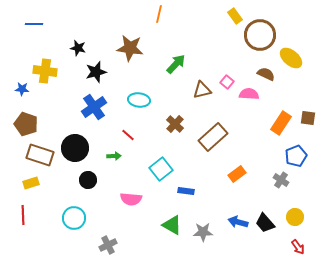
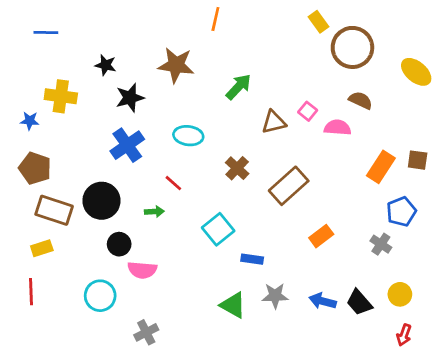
yellow ellipse: (291, 58) -> (416, 72), moved
pink semicircle: (131, 199) -> (142, 270), moved
gray star: (203, 232) -> (275, 296), moved
red arrow: (298, 247) -> (404, 335), turned 56

